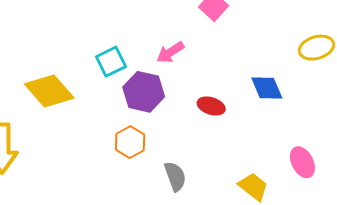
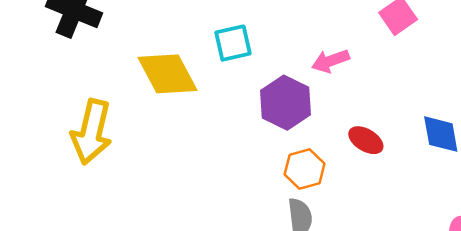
cyan square: (111, 62) -> (233, 43), moved
orange hexagon: (130, 142) -> (305, 169), moved

